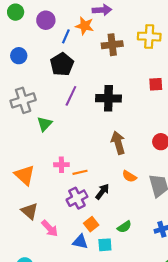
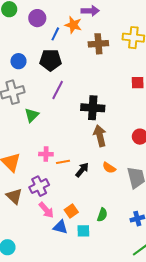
blue circle: (19, 56) -> (18, 61), moved
black pentagon: (62, 64) -> (50, 60), turned 30
black cross: (108, 98) -> (93, 108), moved
black arrow: (102, 192) -> (82, 170), moved
purple cross: (77, 198) -> (39, 186), moved
green semicircle: (124, 227) -> (102, 215), turned -40
pink arrow: (50, 228) -> (46, 210), moved

